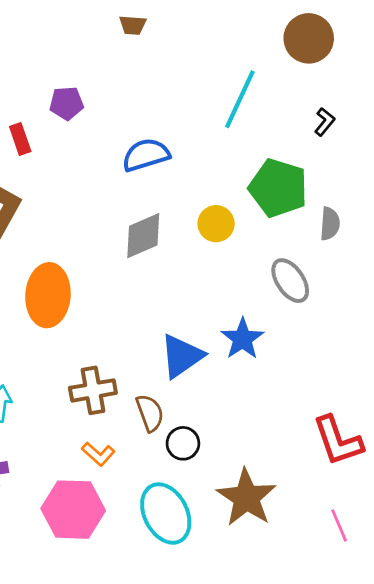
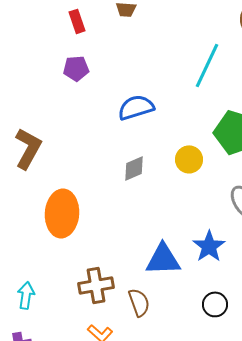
red rectangle: (20, 139) -> (77, 21), moved
gray diamond: (143, 236) -> (134, 168), size x0.7
blue triangle: (182, 356) -> (163, 259), turned 33
black circle: (183, 443) -> (215, 304), moved

